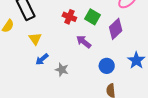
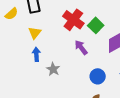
red cross: (69, 17) -> (73, 20), size x1.5
blue arrow: (42, 59) -> (36, 54), turned 112

